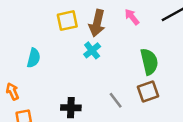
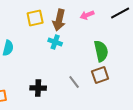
pink arrow: (132, 17) -> (87, 15), turned -72
cyan cross: (92, 50) -> (55, 42), turned -32

